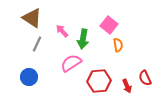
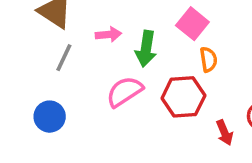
pink arrow: (62, 31) -> (109, 34), turned 128
red hexagon: (99, 81) -> (183, 97), moved

